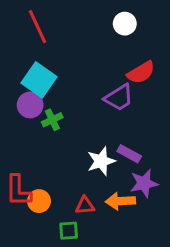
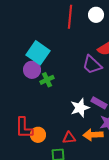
red line: (38, 27) -> (70, 17), moved, turned 30
purple trapezoid: (119, 98) -> (92, 65), turned 75

